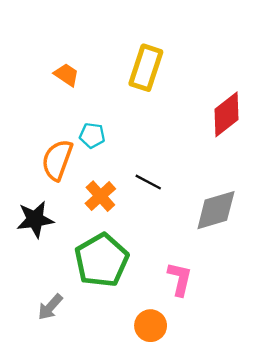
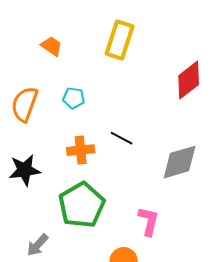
orange semicircle: (57, 160) -> (25, 104), moved
orange cross: (100, 196) -> (81, 150), turned 36

